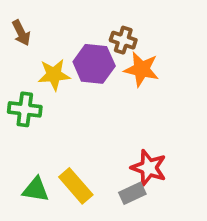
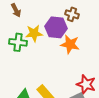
orange star: (141, 69) -> (70, 44), moved
green cross: (25, 109) -> (18, 42), moved

